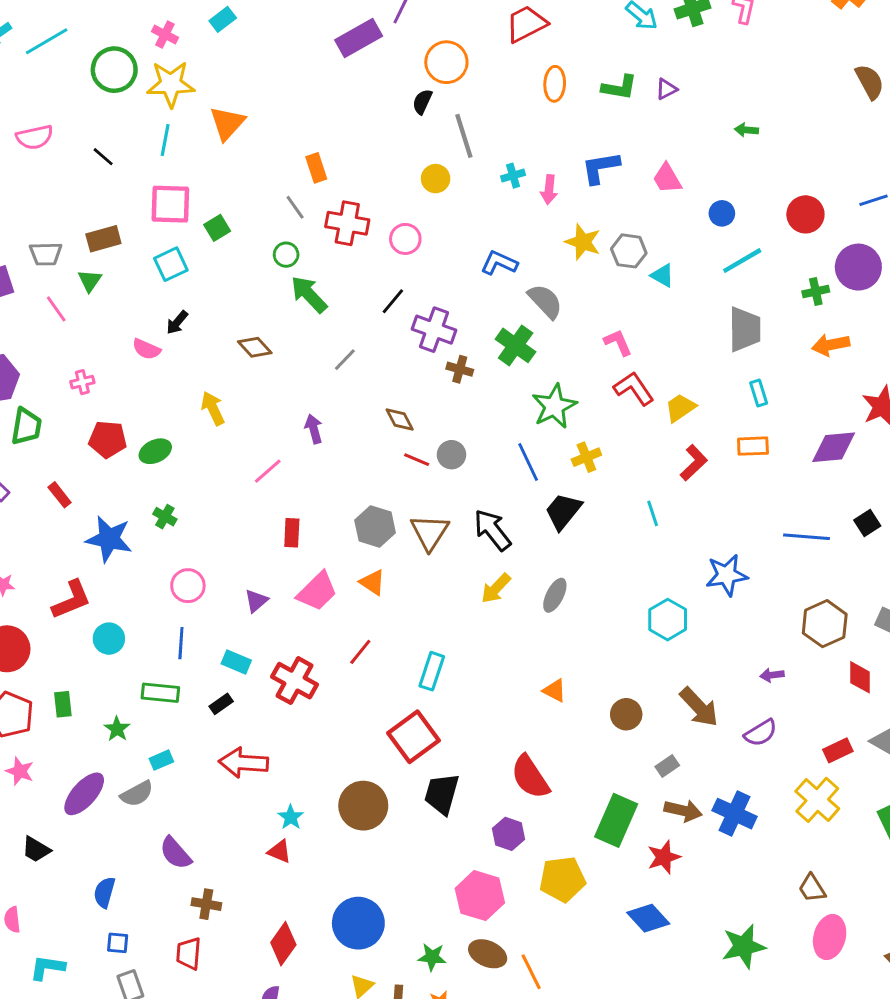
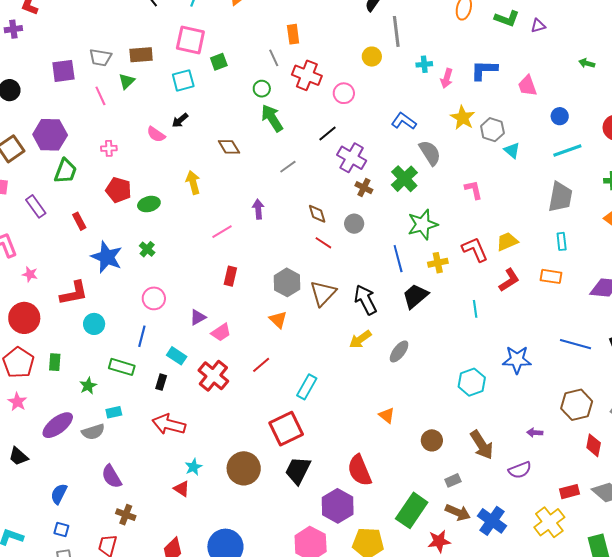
red L-shape: (634, 388) -> (475, 249), moved
gray circle: (451, 455) -> (354, 224), moved
pink trapezoid: (317, 591) -> (221, 332), moved, size x0.7
black rectangle: (221, 704) -> (161, 382), turned -49
purple hexagon: (509, 834) -> (338, 506), size x1.5

